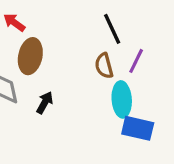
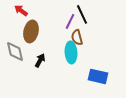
purple line: (136, 61) -> (70, 21), moved
cyan ellipse: (122, 99) -> (71, 52), moved

